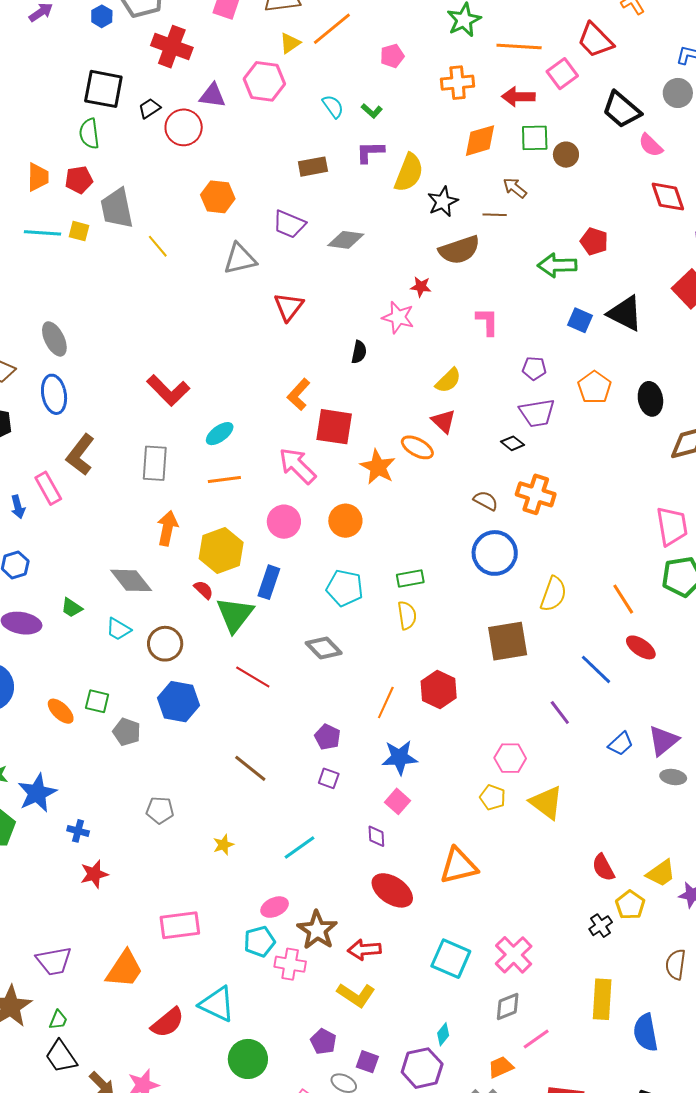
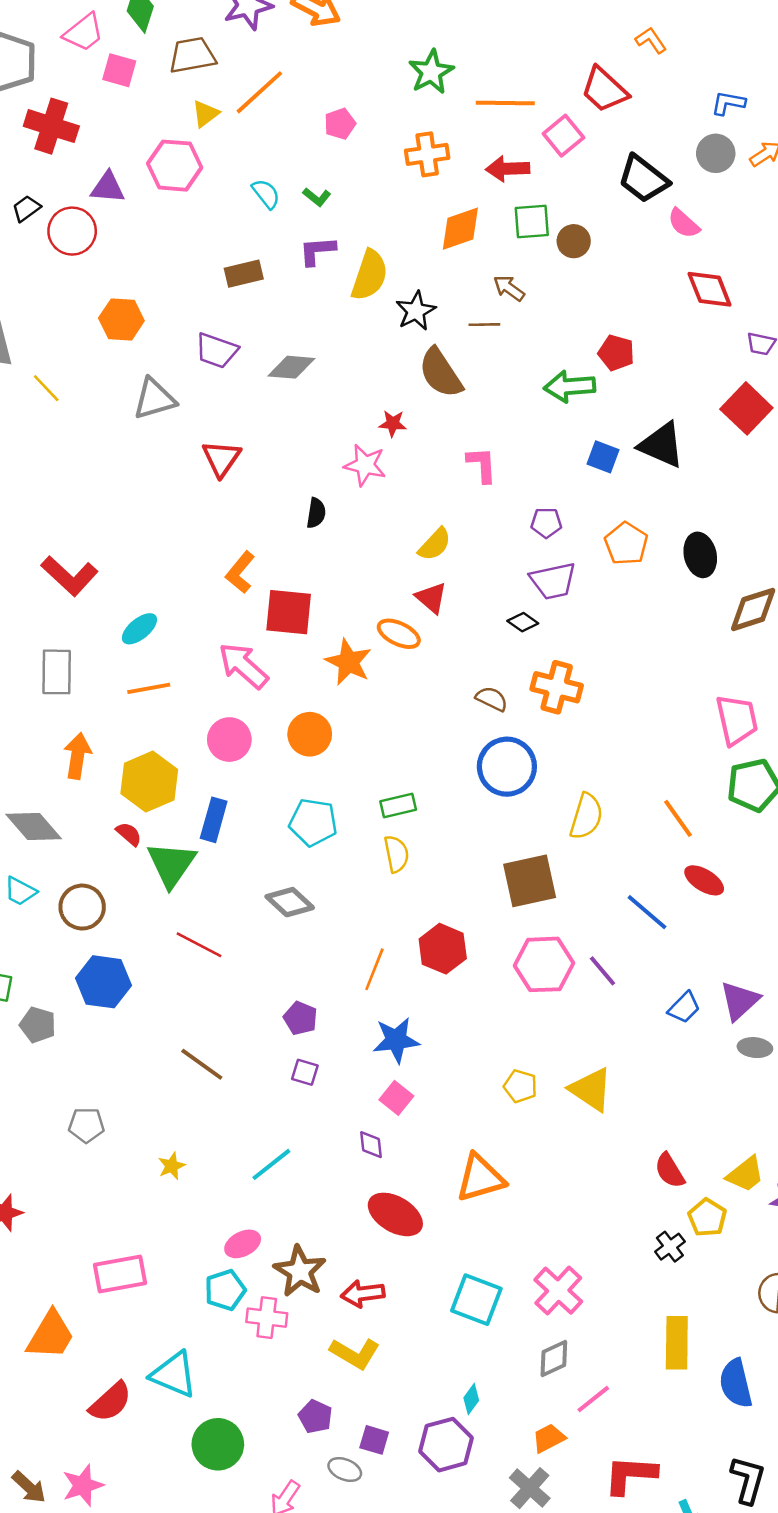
brown semicircle: (459, 250) -> (441, 373), turned 78
pink hexagon: (510, 758) -> (544, 964), moved, size x1.4

